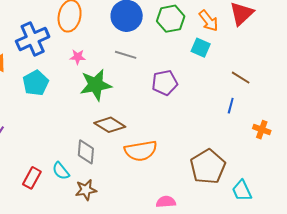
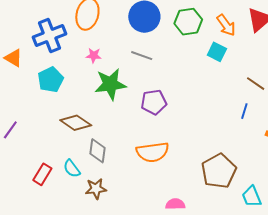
purple pentagon: (165, 83) -> (154, 102), moved
brown diamond: (110, 125) -> (76, 123), moved

